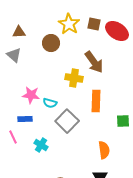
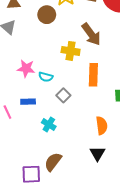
blue rectangle: (25, 119) -> (28, 102), moved
gray square: (67, 121) -> (63, 95), size x0.6
cyan cross: (41, 145) -> (49, 124), moved

